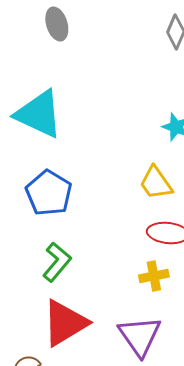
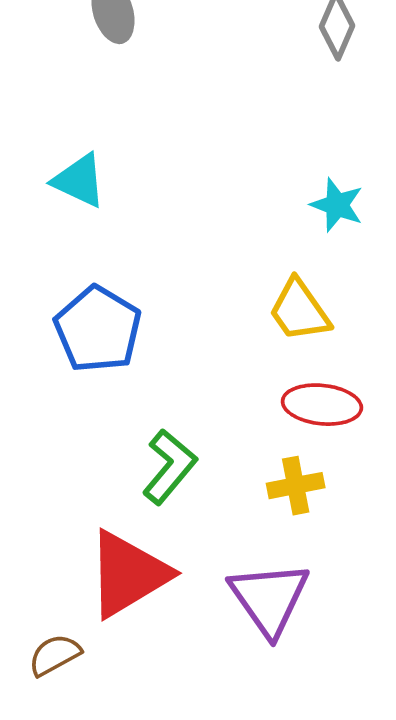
cyan triangle: (39, 114) -> (79, 181), size x0.6
green L-shape: (57, 262) -> (169, 467), moved

